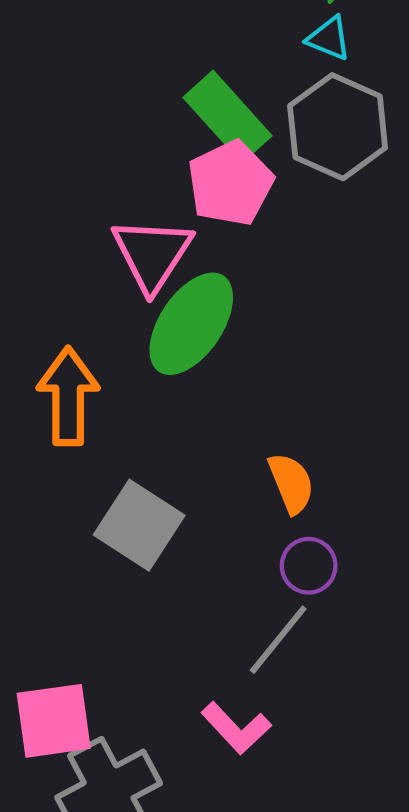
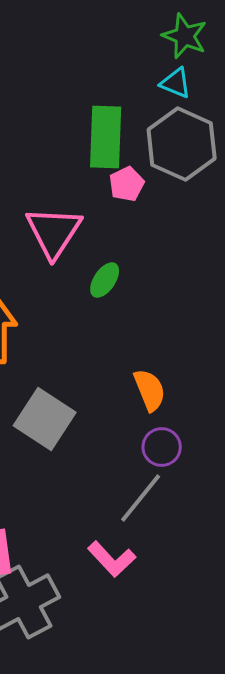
green rectangle: (227, 117) -> (106, 137), turned 44
pink pentagon: (230, 183) -> (127, 184), moved, size x0.6
green ellipse: (191, 324) -> (105, 280), moved, size x0.5

